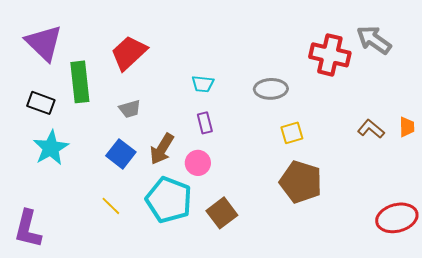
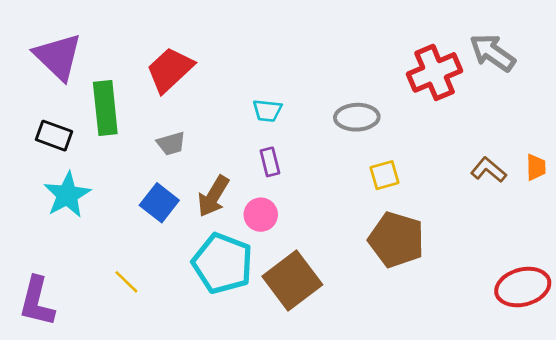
red cross: (330, 55) -> (435, 72), turned -36
yellow line: (111, 206) -> (126, 282), moved
brown square: (222, 213) -> (292, 280), size x1.4

